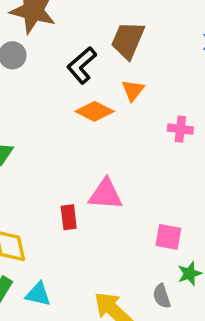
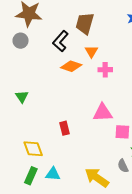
pink cross: (180, 129) -> (105, 70), moved
pink triangle: (106, 194) -> (103, 113), moved

